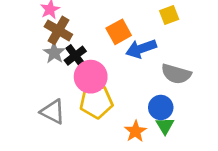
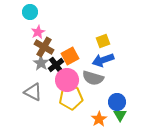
yellow square: (169, 15) -> (103, 41), moved
orange square: (119, 32) -> (70, 56), moved
gray semicircle: (176, 74) -> (93, 78), moved
gray triangle: (53, 112) -> (33, 92), moved

